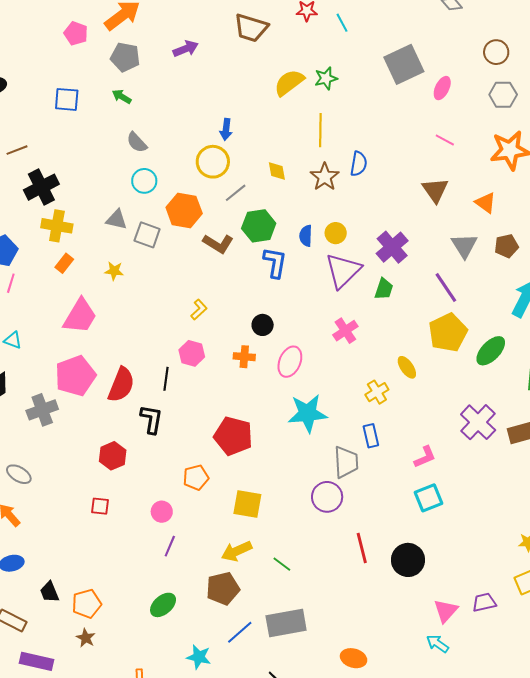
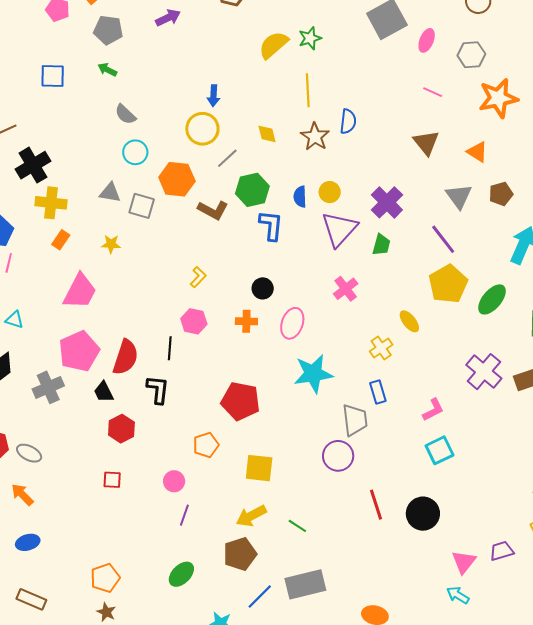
gray hexagon: (503, 95) -> (471, 55), moved
black trapezoid: (49, 592) -> (104, 392), moved

